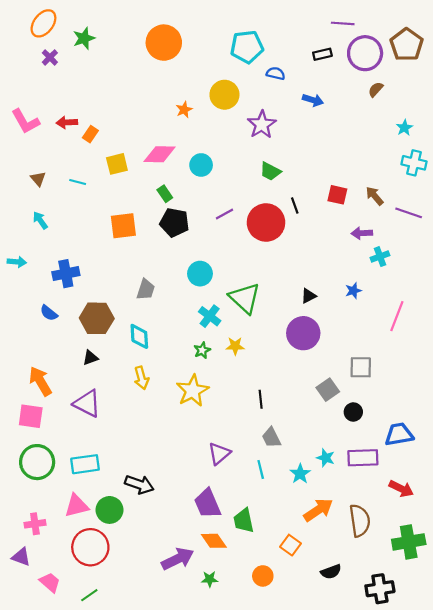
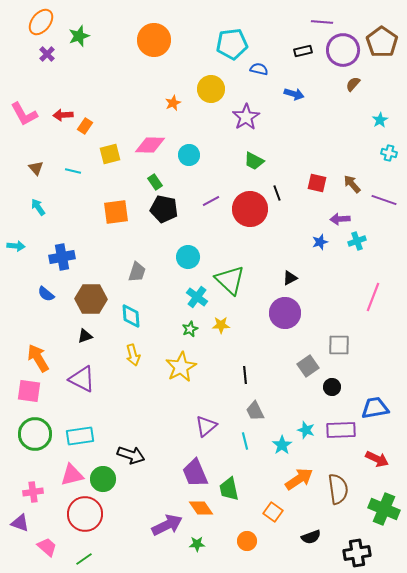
cyan cross: (414, 163) -> (389, 153), size x0.7
blue star: (353, 291) -> (320, 242), moved
green cross: (409, 542) -> (384, 509), turned 32

